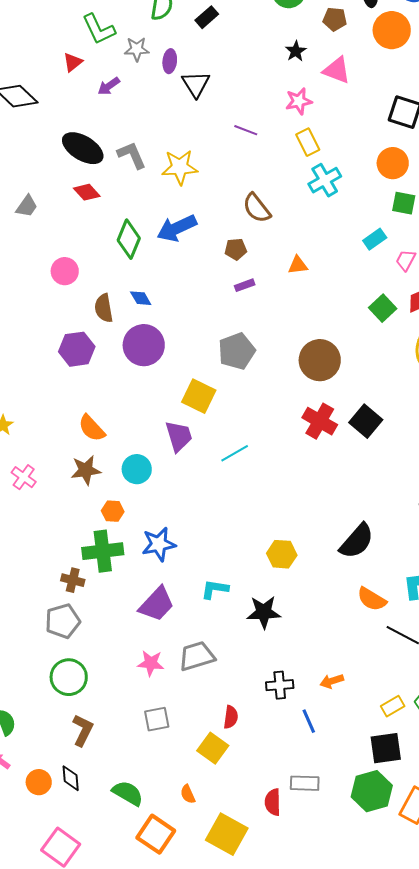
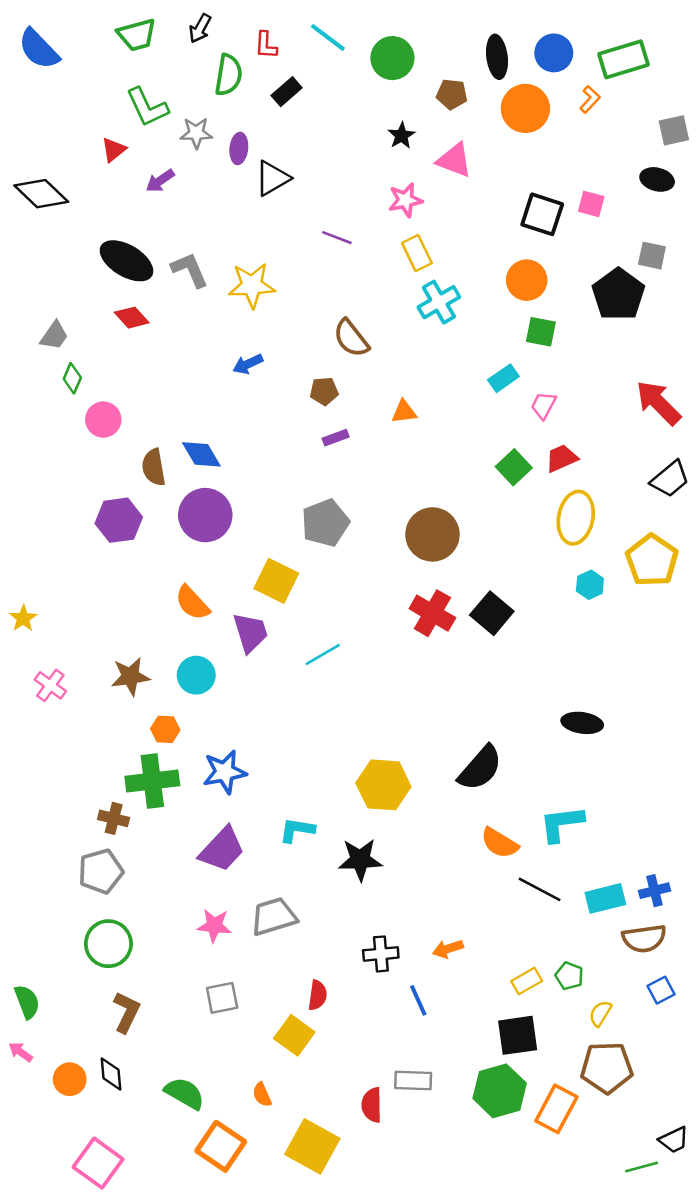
black triangle: (196, 84) -> (272, 178), turned 32
blue arrow: (177, 228) -> (248, 364), size x0.6
green diamond: (129, 239) -> (72, 378), moved, size x0.6
blue diamond: (141, 298) -> (201, 454), size x1.4
orange semicircle: (92, 428) -> (192, 603), moved
yellow hexagon: (282, 554) -> (383, 785), size x1.4

